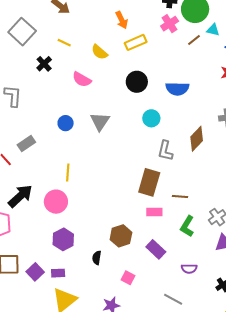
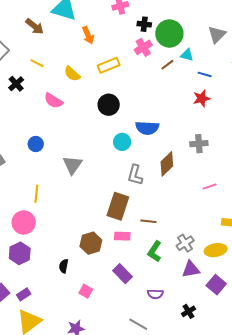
orange arrow: (122, 20) -> (88, 35), moved
blue semicircle: (177, 89) -> (147, 128), moved
gray triangle: (100, 121) -> (73, 165), moved
brown hexagon: (121, 236) -> (91, 243), moved
purple hexagon: (63, 239) -> (20, 253), moved
black semicircle: (97, 258) -> (64, 266), moved
purple rectangle: (58, 273) -> (24, 294), turned -32
pink square: (128, 278) -> (86, 291), moved

